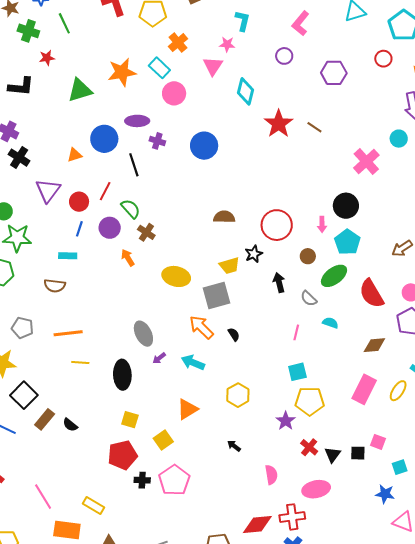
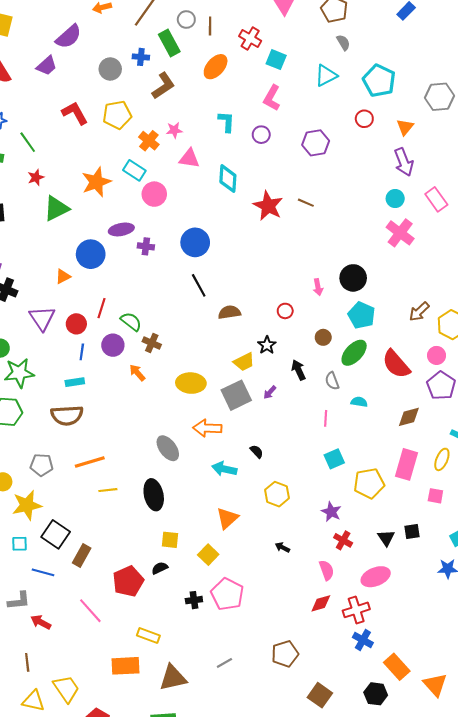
cyan L-shape: (242, 21) -> (226, 122), moved
pink star: (227, 44) -> (174, 130), moved
red star: (47, 58) -> (36, 177), moved
pink triangle: (213, 66) -> (189, 158), turned -45
pink cross: (366, 161) -> (400, 233), moved
black line: (134, 165) -> (199, 285), moved
pink arrow: (322, 224) -> (318, 287), moved
red circle: (277, 225) -> (285, 311), size x0.5
brown semicircle: (55, 286) -> (67, 415), size x1.4
gray semicircle: (309, 299) -> (332, 381), turned 36
orange arrow: (201, 327) -> (207, 428), moved, turned -32
black semicircle: (234, 334) -> (257, 451), moved
purple arrow: (159, 358) -> (270, 392), moved
yellow pentagon: (310, 401) -> (369, 483), moved
black semicircle: (70, 425) -> (160, 568), moved, turned 126
pink square: (378, 442) -> (435, 496), moved
red cross: (309, 447) -> (343, 540), moved
red pentagon: (122, 455) -> (128, 581), moved
pink line: (43, 497) -> (90, 611), moved
red diamond: (257, 525) -> (321, 603), moved, size x0.7

